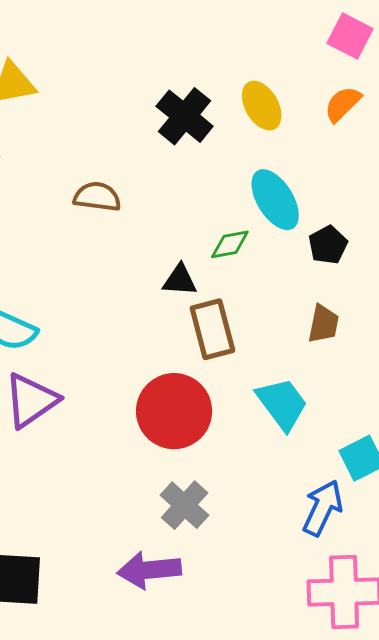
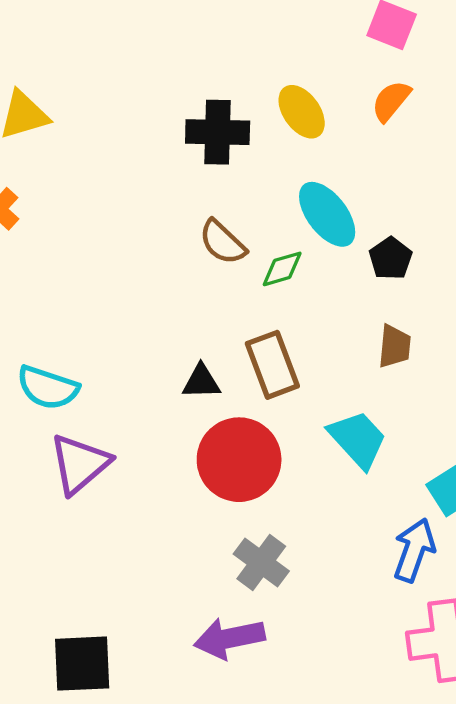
black cross: (185, 116) -> (218, 132), turned -32
brown semicircle: (97, 197) -> (223, 242), moved, turned -138
black triangle: (180, 280) -> (201, 382), moved

